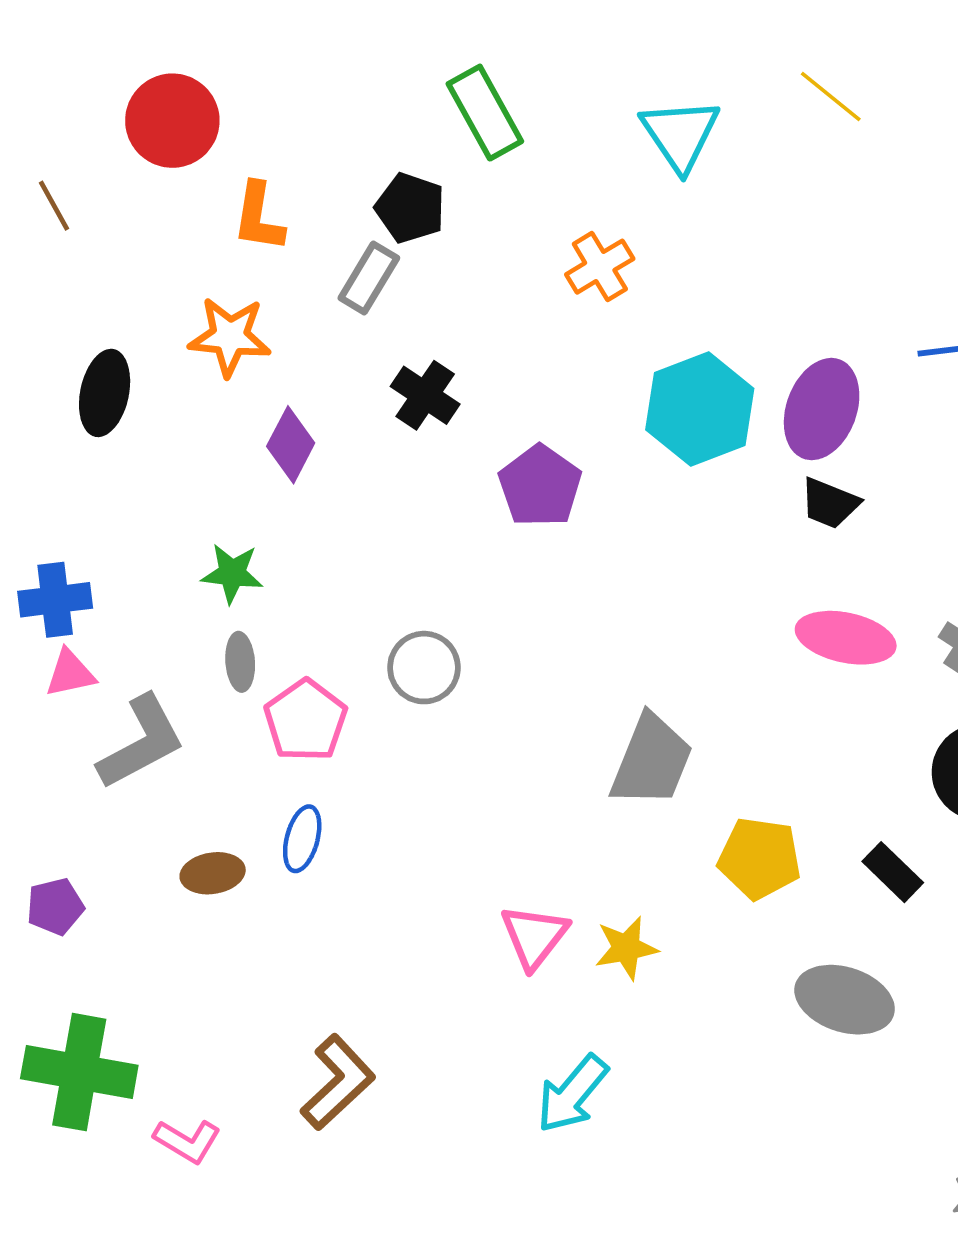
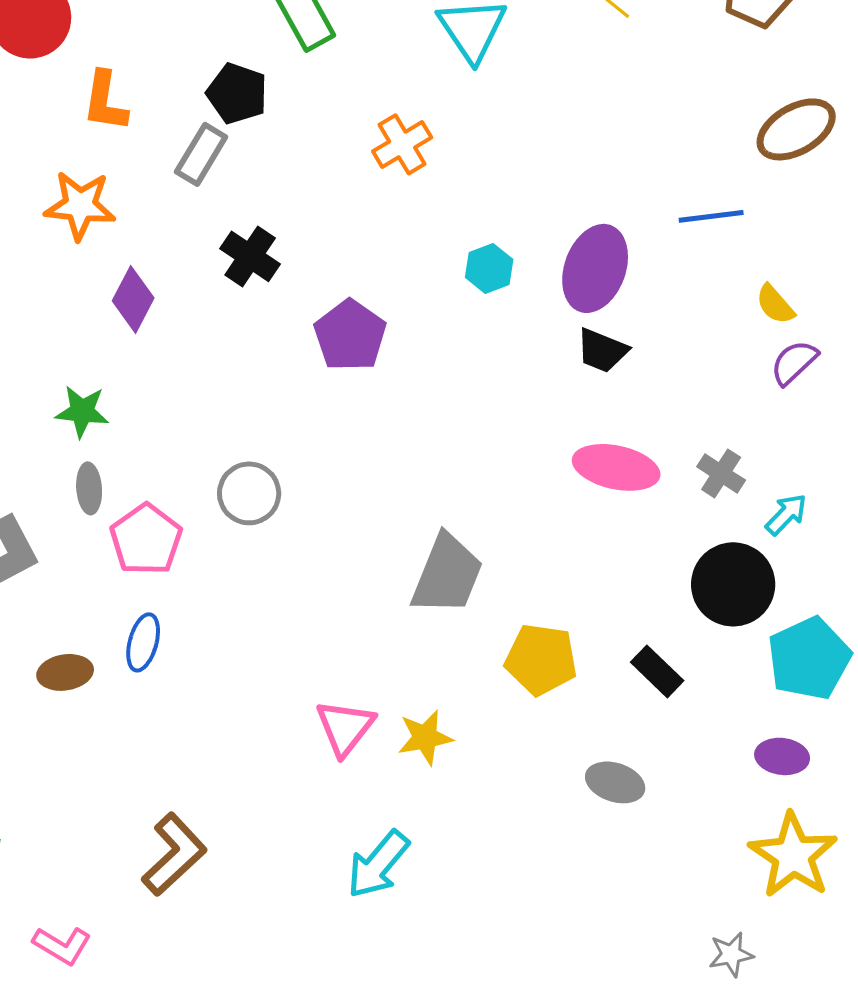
cyan hexagon: (700, 409) -> (489, 268), size x0.5
gray ellipse: (845, 1000) -> (615, 782), size x0.7
pink L-shape: (187, 1141) -> (62, 945), moved

